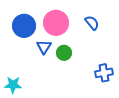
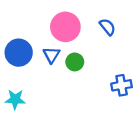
blue circle: (24, 26) -> (19, 53), moved

